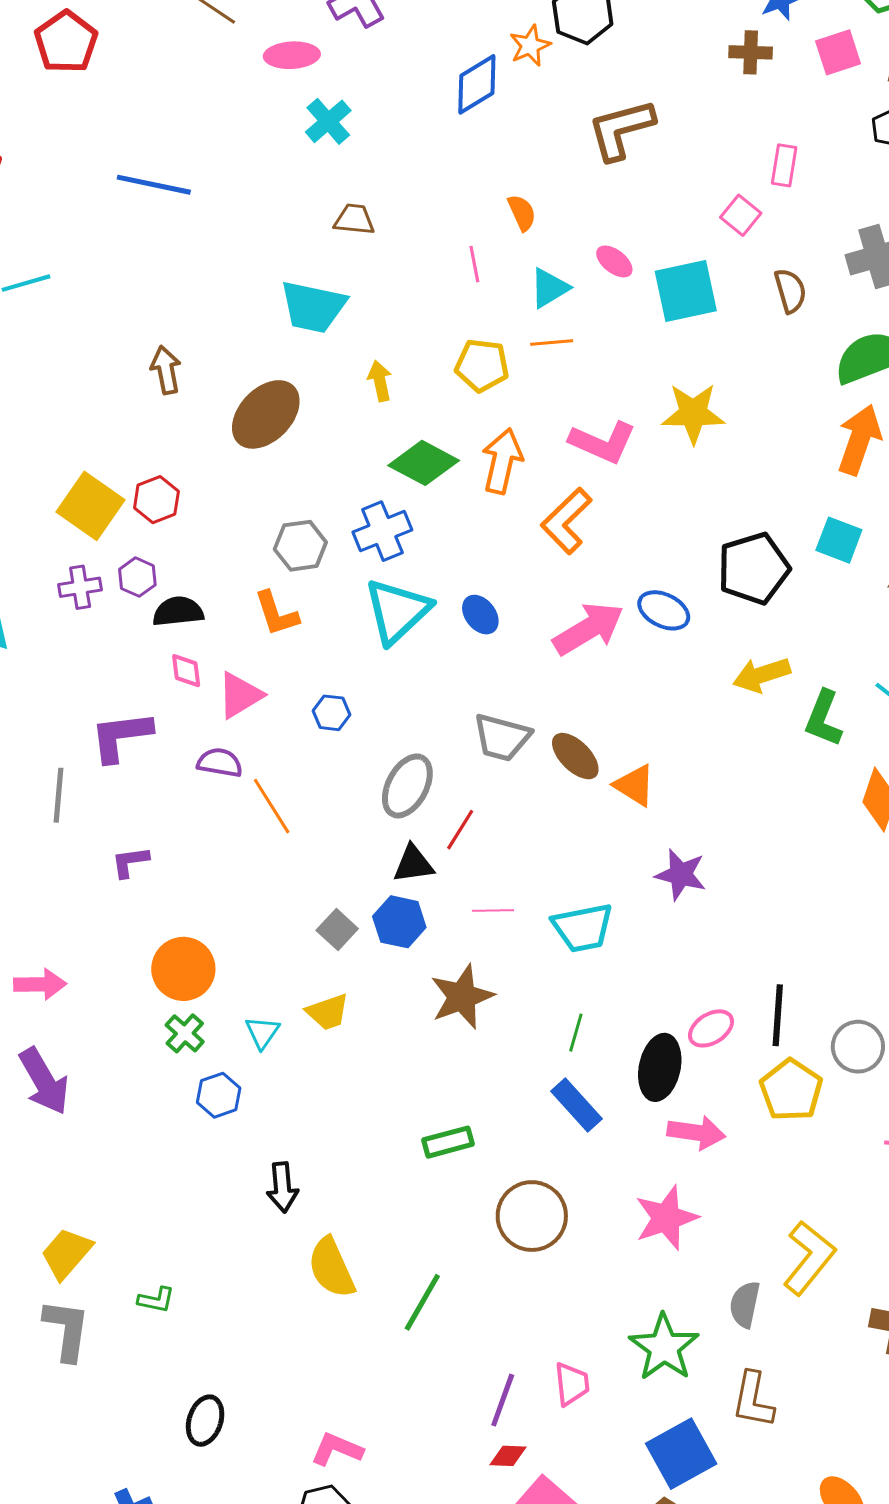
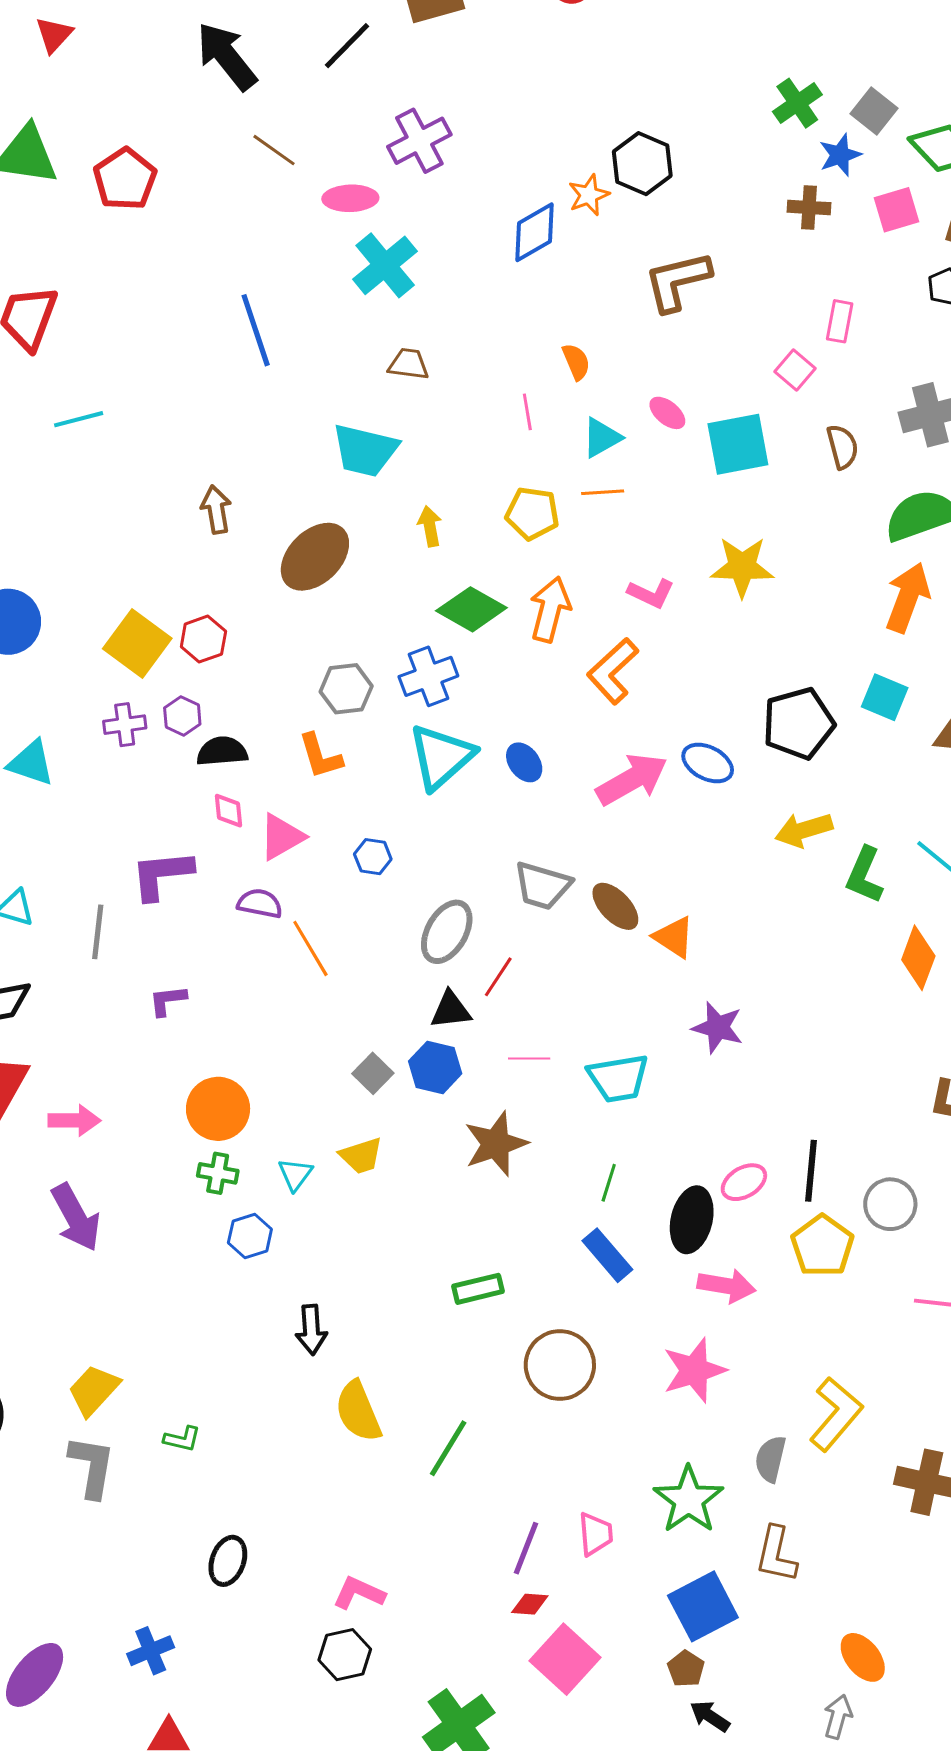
cyan cross: (328, 121) -> (385, 265), size x1.4
blue line: (154, 185) -> (256, 330), moved, turned 58
pink L-shape: (603, 442) -> (651, 593), size x0.7
green cross: (185, 1033) -> (218, 1173), turned -33

